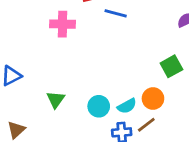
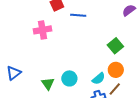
green square: (171, 66) -> (115, 46), moved
cyan circle: (99, 106) -> (69, 78), moved

